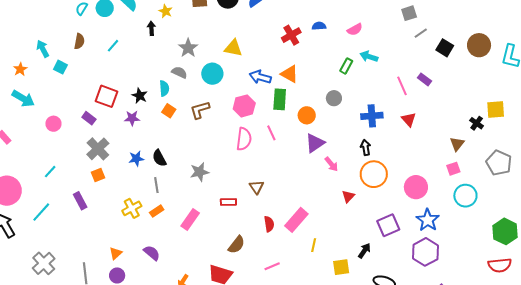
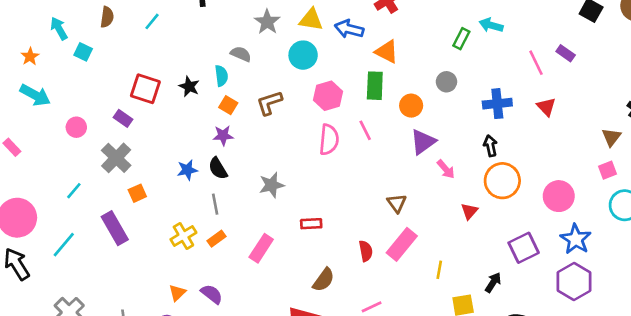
gray star: (188, 48) -> (267, 22), moved
cyan circle: (212, 74) -> (303, 55), moved
blue arrow: (260, 77) -> (349, 29), moved
purple star: (132, 118) -> (223, 135), moved
gray cross: (98, 149) -> (116, 158), moved
brown triangle: (257, 187) -> (397, 203), moved
purple rectangle: (80, 201) -> (115, 228), size x1.4
yellow line: (314, 245) -> (439, 270), moved
orange triangle: (116, 253) -> (177, 293), moved

